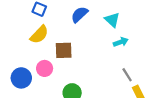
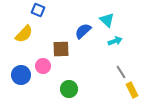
blue semicircle: (79, 14) -> (83, 31), moved
yellow semicircle: (39, 35) -> (24, 34), moved

